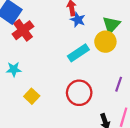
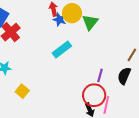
yellow circle: (105, 42) -> (72, 13), moved
red circle: (79, 93) -> (94, 95), moved

